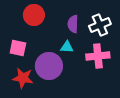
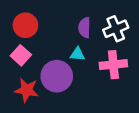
red circle: (34, 15) -> (25, 25), moved
pink square: (18, 48) -> (21, 55), turned 30

